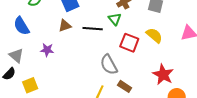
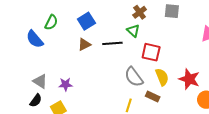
blue semicircle: (21, 26) -> (35, 39), moved
yellow semicircle: (154, 35) -> (162, 77), moved, turned 36
purple star: (47, 50) -> (65, 84), moved

